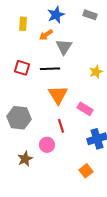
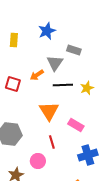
gray rectangle: (90, 15) -> (74, 50), moved
orange arrow: (46, 35) -> (37, 75), moved
black line: (50, 69) -> (63, 85), moved

